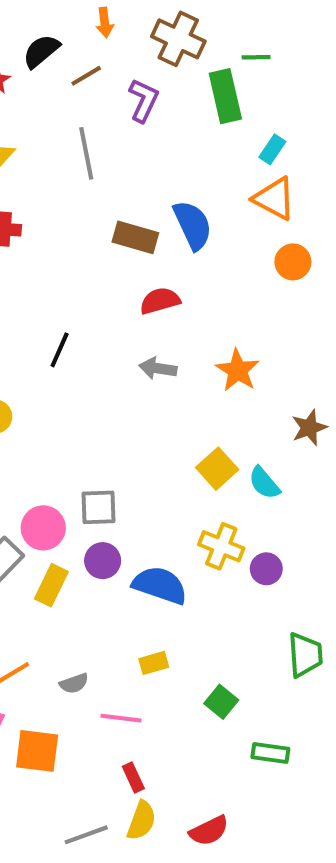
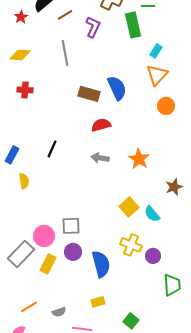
orange triangle: (274, 198) -> (157, 75), turned 45
blue semicircle: (160, 585) -> (101, 264), turned 56
green trapezoid: (305, 655) -> (172, 285), moved

